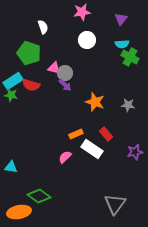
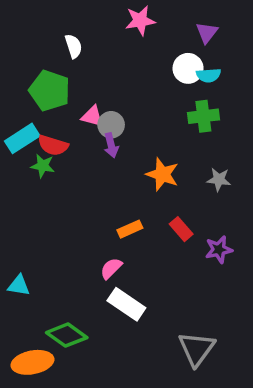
white circle: (87, 40) -> (188, 68), moved
green cross: (130, 57) -> (203, 116), moved, turned -36
purple arrow: (65, 85) -> (111, 145), turned 32
green star: (11, 95) -> (43, 166), moved
white rectangle: (92, 149) -> (126, 304), moved
purple star: (135, 152) -> (219, 250), moved

